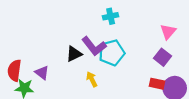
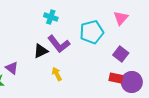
cyan cross: (111, 16) -> (51, 17), moved, turned 32
pink triangle: (168, 32) -> (121, 18), moved
cyan pentagon: (112, 53) -> (92, 32), moved

